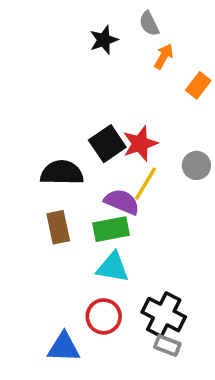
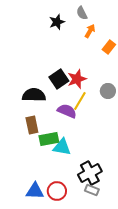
green rectangle: (111, 229) -> (49, 139), moved
black cross: (164, 315) -> (90, 173), turned 35
red circle: (104, 316) -> (57, 191), moved

